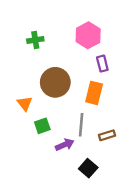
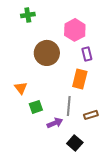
green cross: (35, 40) -> (28, 15), moved
brown circle: (55, 82) -> (47, 53), moved

